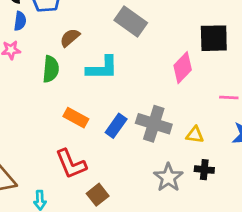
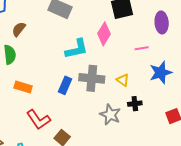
cyan L-shape: (102, 68) -> (77, 49), moved
orange rectangle: (76, 118) -> (23, 87), moved
yellow triangle: (195, 135) -> (123, 80), turned 40

